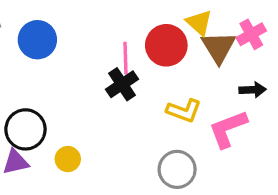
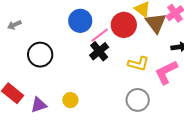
blue circle: (37, 40) -> (80, 21), moved
pink line: (125, 58) -> (100, 35), turned 60
black circle: (25, 129) -> (40, 55), moved

